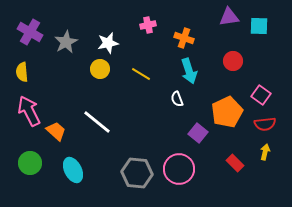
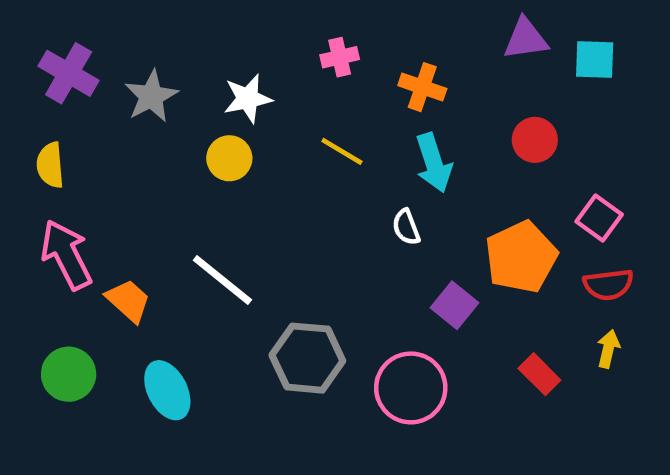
yellow line: (141, 74) -> (342, 151), moved
gray hexagon: (137, 173) -> (307, 358), moved

